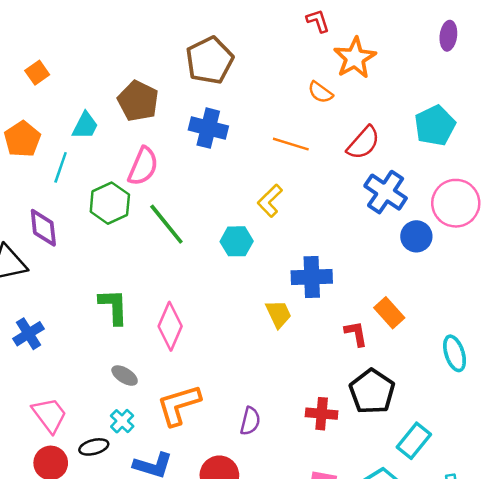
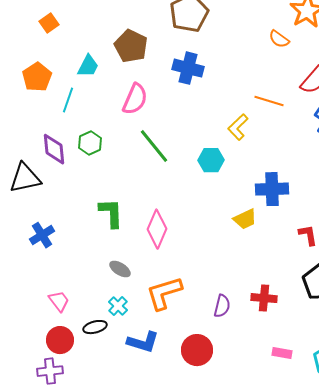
orange line: (291, 144) -> (269, 101), moved
green hexagon: (110, 203) -> (90, 143), moved, size x0.7
yellow trapezoid: (278, 314) -> (245, 219), turned 90
red cross: (322, 414) -> (264, 298), moved
pink trapezoid: (49, 415) -> (59, 301), size x0.7

